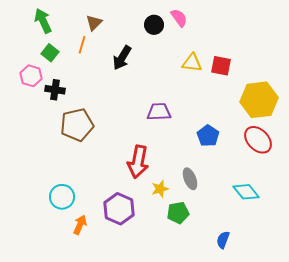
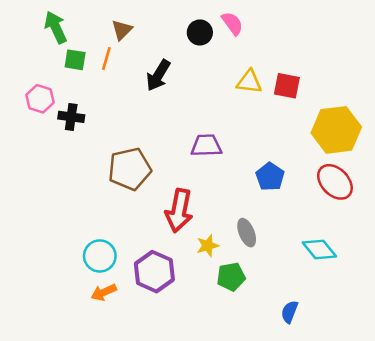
green square: (50, 53) -> (75, 60), moved, turned -30
brown pentagon: (77, 125) -> (130, 169), moved
cyan circle: (62, 197) -> (100, 256), moved
orange arrow: (80, 225) -> (104, 292), turned -138

